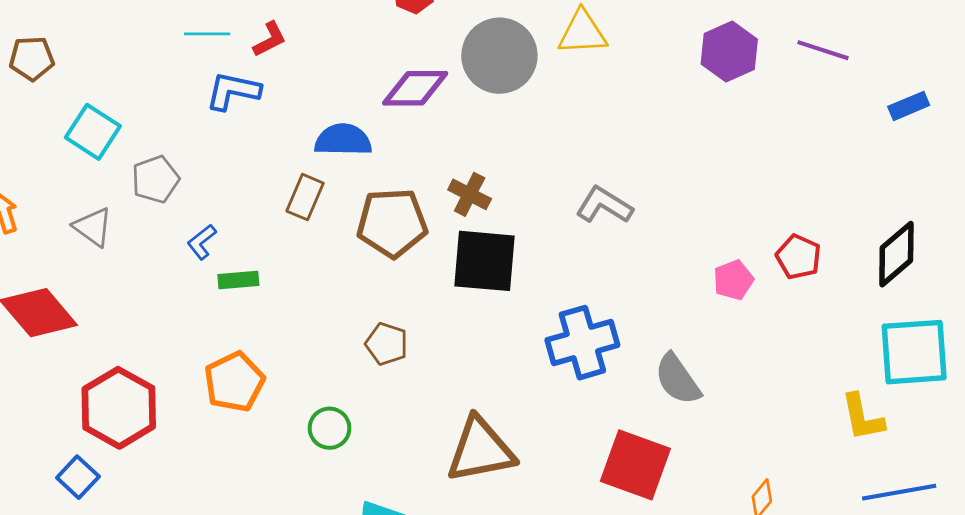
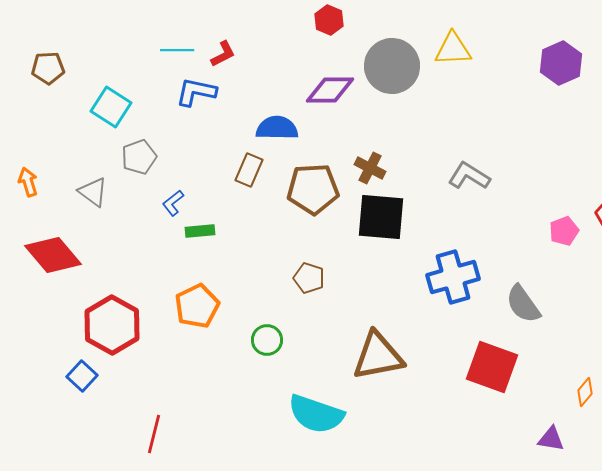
cyan square: (93, 132) -> (111, 107), moved

